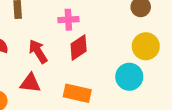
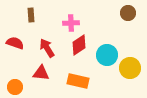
yellow circle: (146, 46) -> (130, 68), moved
cyan circle: (129, 77) -> (107, 55), moved

